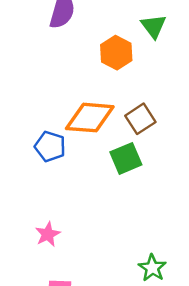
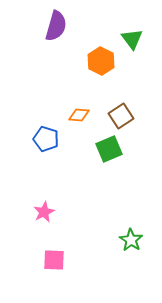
orange diamond: (90, 118) -> (79, 115), size x0.5

